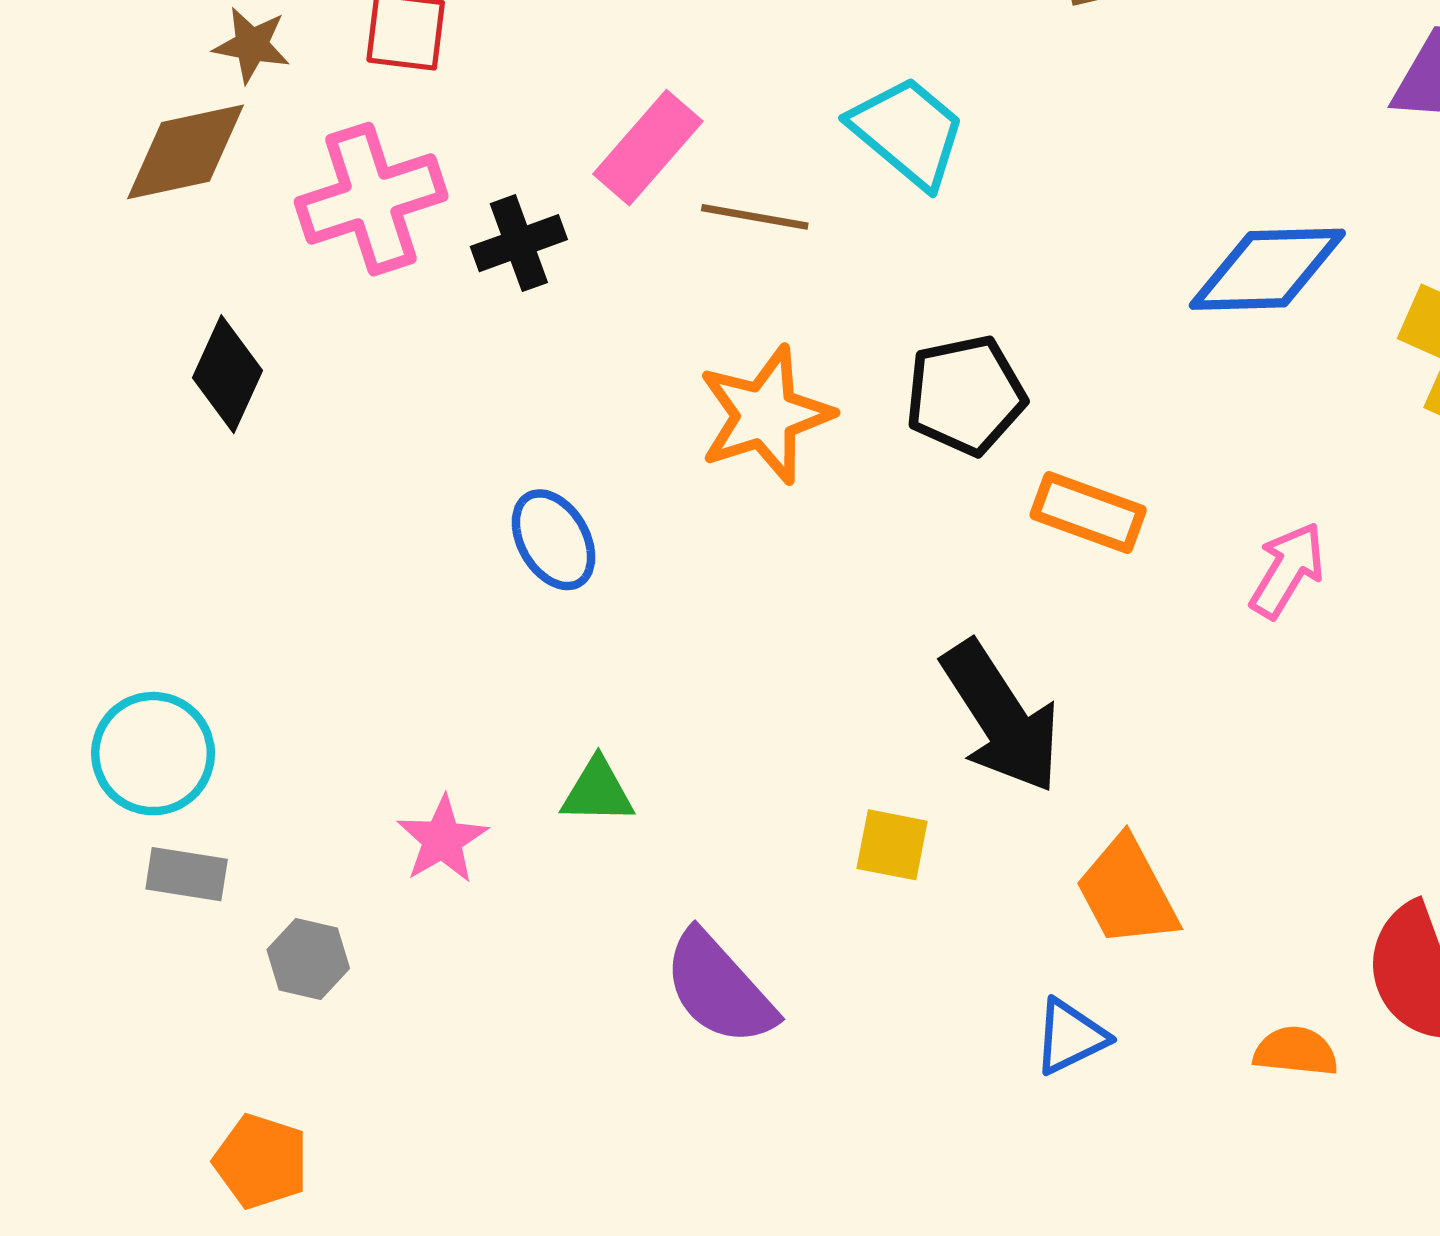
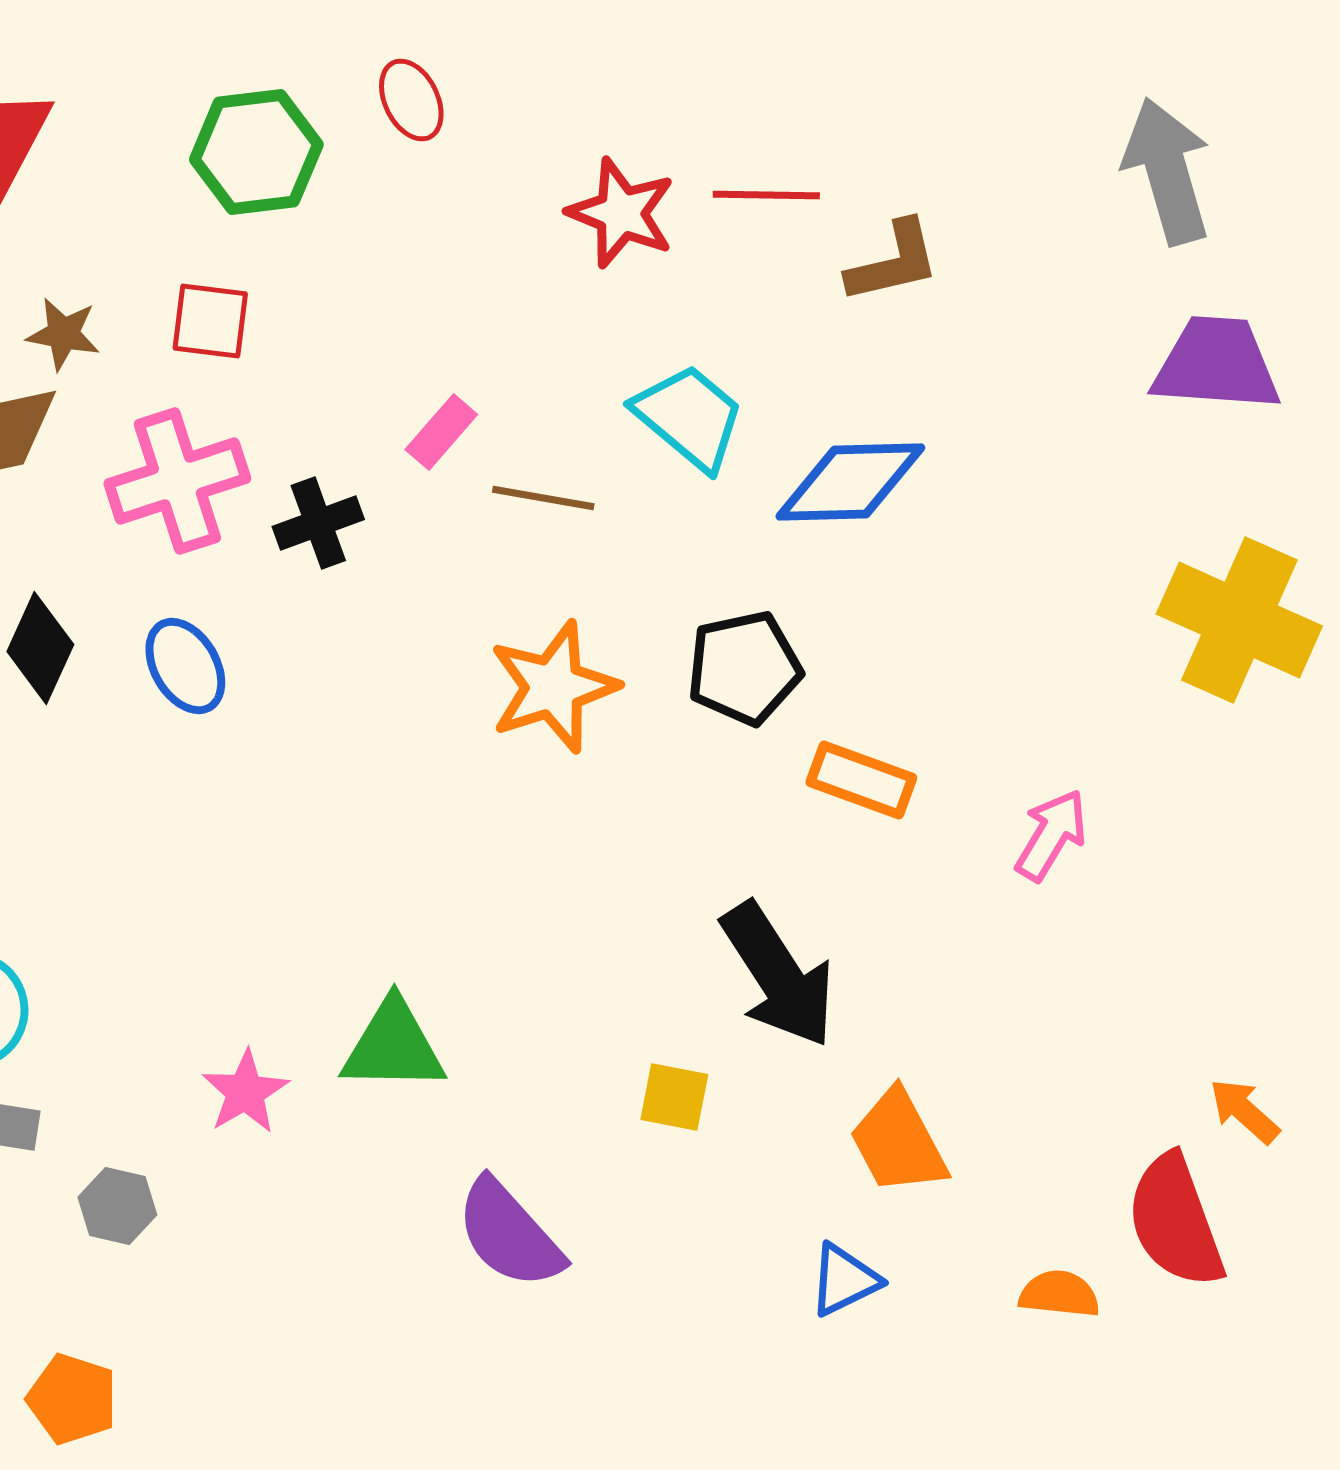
pink rectangle: (648, 148) -> (441, 432), size x0.7
blue diamond: (1267, 269) -> (850, 482), moved
blue ellipse: (553, 540) -> (185, 666), moved
green triangle: (598, 791) -> (393, 1046), size x1.5

